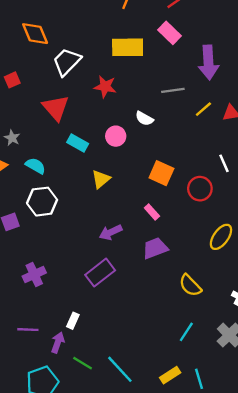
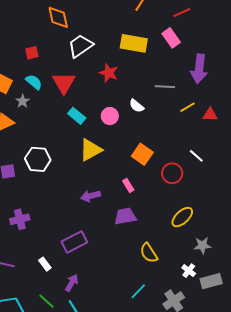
white line: (224, 163) -> (196, 156), turned -35
cyan semicircle: (35, 166) -> (34, 82), moved
yellow triangle: (101, 179) -> (91, 150), size x1.4
purple rectangle: (100, 273) -> (74, 242), moved
white rectangle: (73, 321) -> (45, 264), turned -72
purple arrow: (58, 342) -> (72, 283), moved

